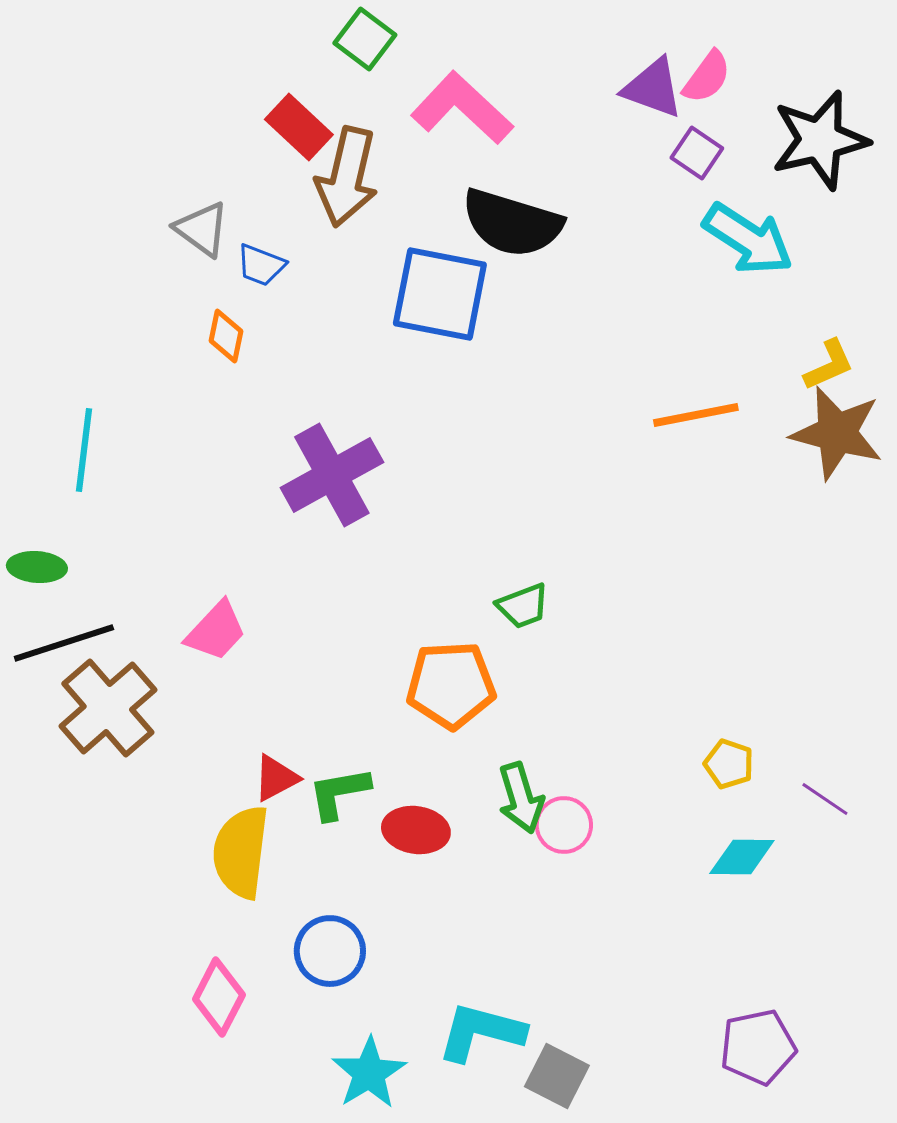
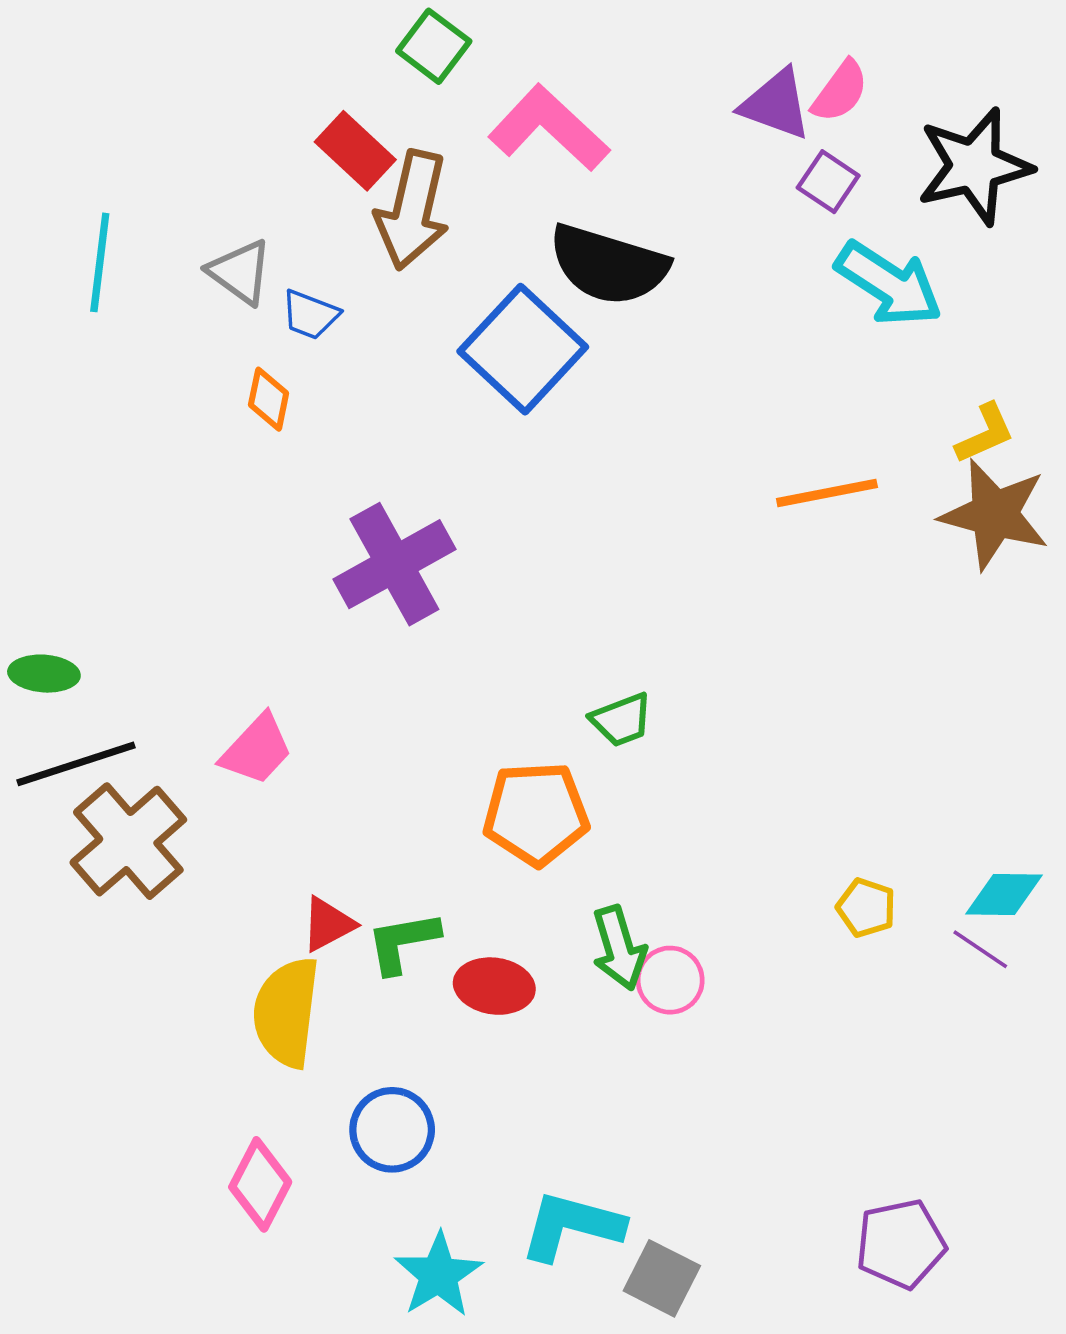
blue square: (440, 294) -> (523, 349), turned 32
cyan line: (84, 450) -> (100, 262), moved
cyan diamond: (742, 857) -> (1004, 895), moved

